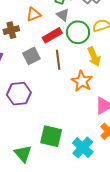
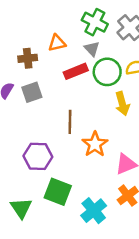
gray square: (31, 56) -> (32, 92), moved
brown line: (58, 60) -> (70, 122), moved
orange star: (82, 81) -> (95, 144), moved
purple hexagon: (19, 94) -> (38, 156), moved

